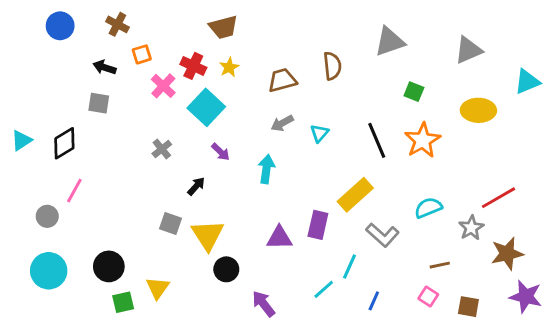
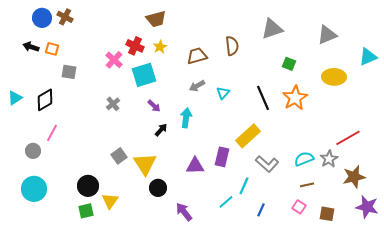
brown cross: (117, 24) -> (65, 17), moved
orange square: (142, 54) -> (52, 49), moved, turned 32
black arrow: (105, 67) -> (31, 47), moved
cyan square: (206, 107) -> (144, 75), turned 30
black arrow: (196, 186) -> (161, 130), moved
cyan semicircle: (428, 208) -> (304, 159), moved
gray square: (170, 223) -> (119, 156), turned 35
black circle: (109, 266) -> (88, 186), moved

